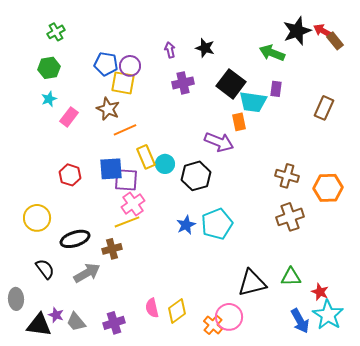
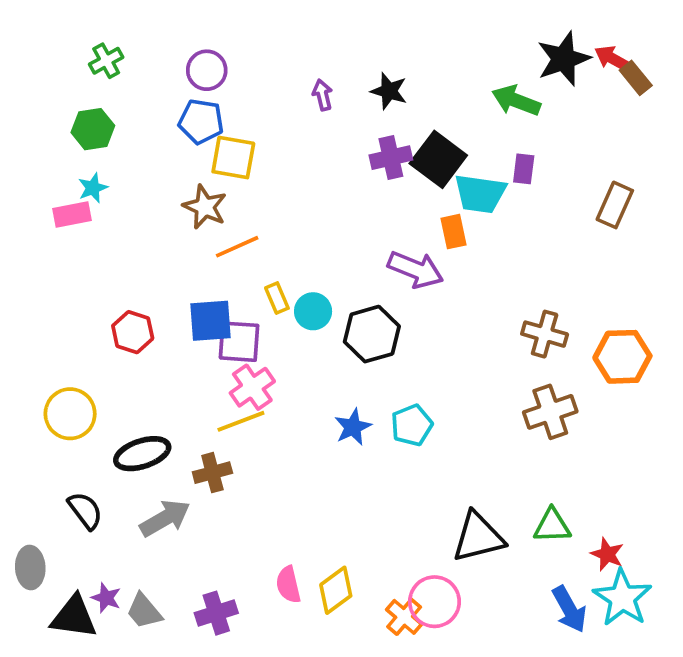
purple circle: (130, 66) -> (207, 70), moved
purple cross: (183, 83) -> (391, 158), moved
pink rectangle: (69, 117) -> (72, 214), moved, turned 42
yellow rectangle: (146, 157) -> (277, 298), size x0.7
cyan pentagon: (217, 224) -> (412, 425), size x0.7

